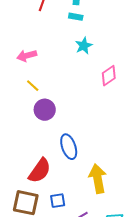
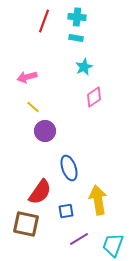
pink diamond: (109, 76) -> (94, 97), moved
blue square: (58, 201) -> (66, 211), moved

